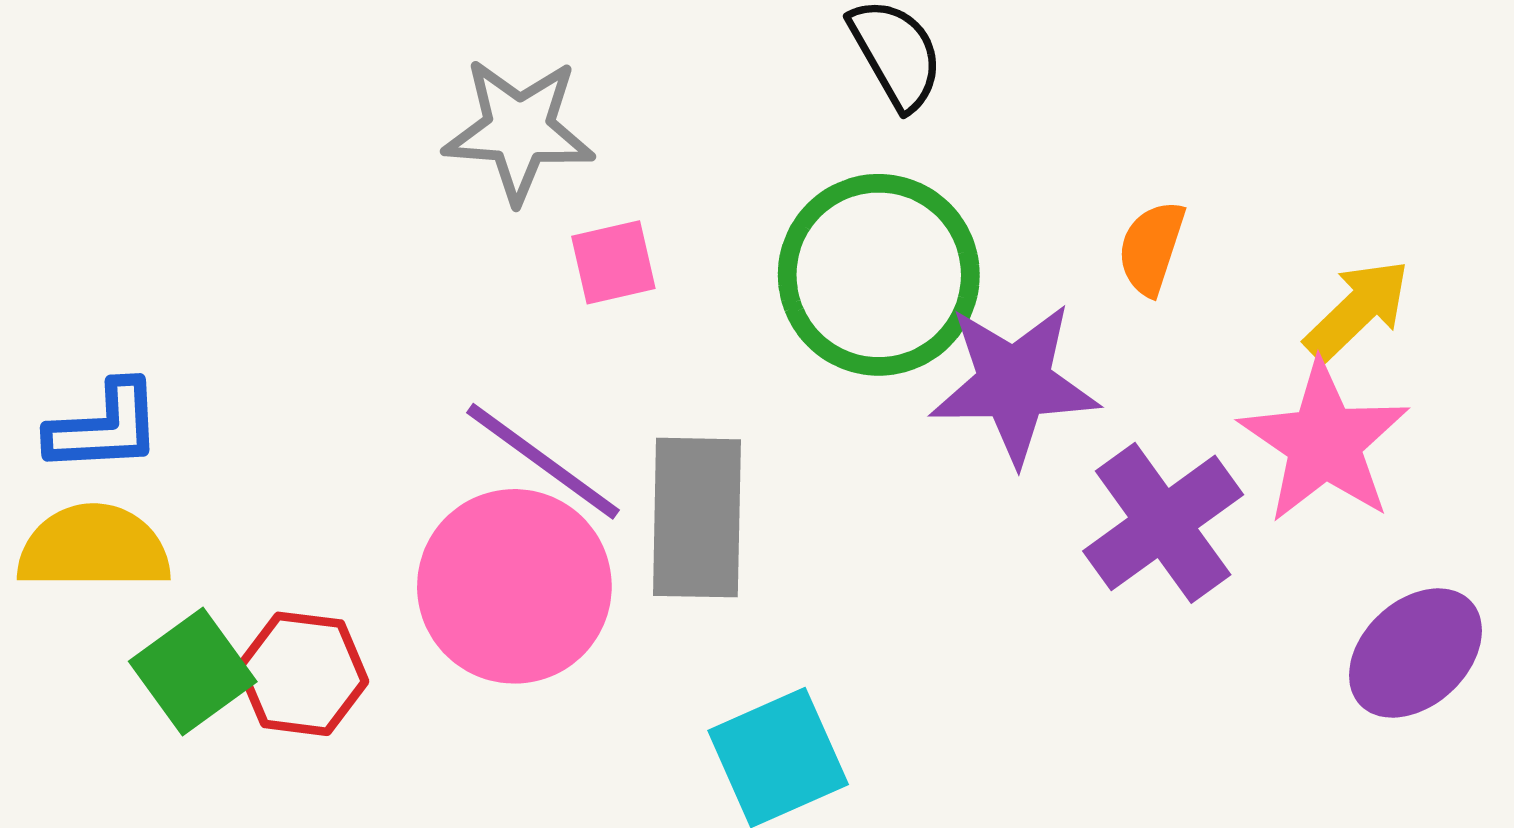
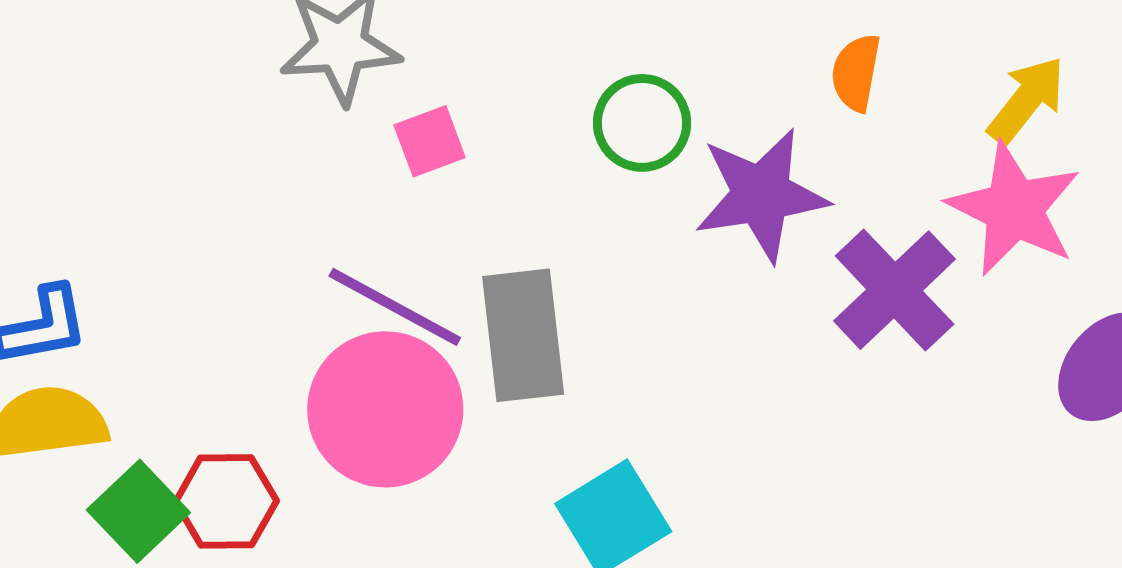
green circle: (879, 275) -> (642, 123), size x0.6

